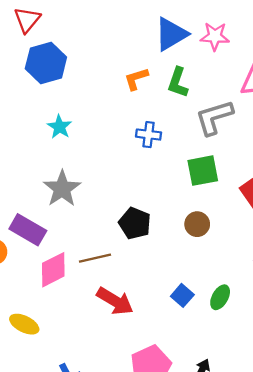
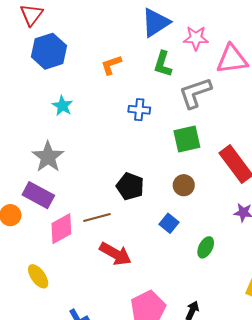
pink star: (215, 36) -> (196, 38), moved
orange L-shape: (136, 79) -> (111, 65), moved
gray star: (62, 189) -> (48, 157), moved
blue square: (182, 295) -> (169, 223), moved
yellow ellipse: (24, 324) -> (38, 276), turned 30

